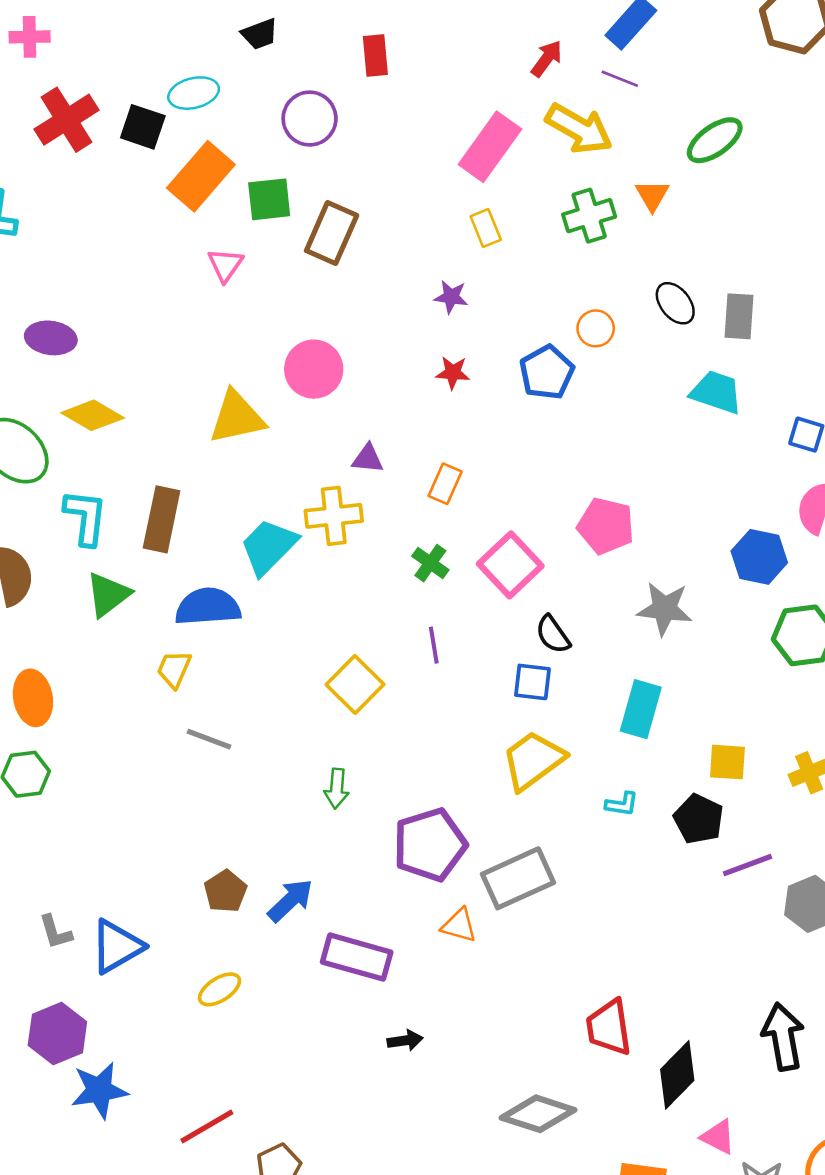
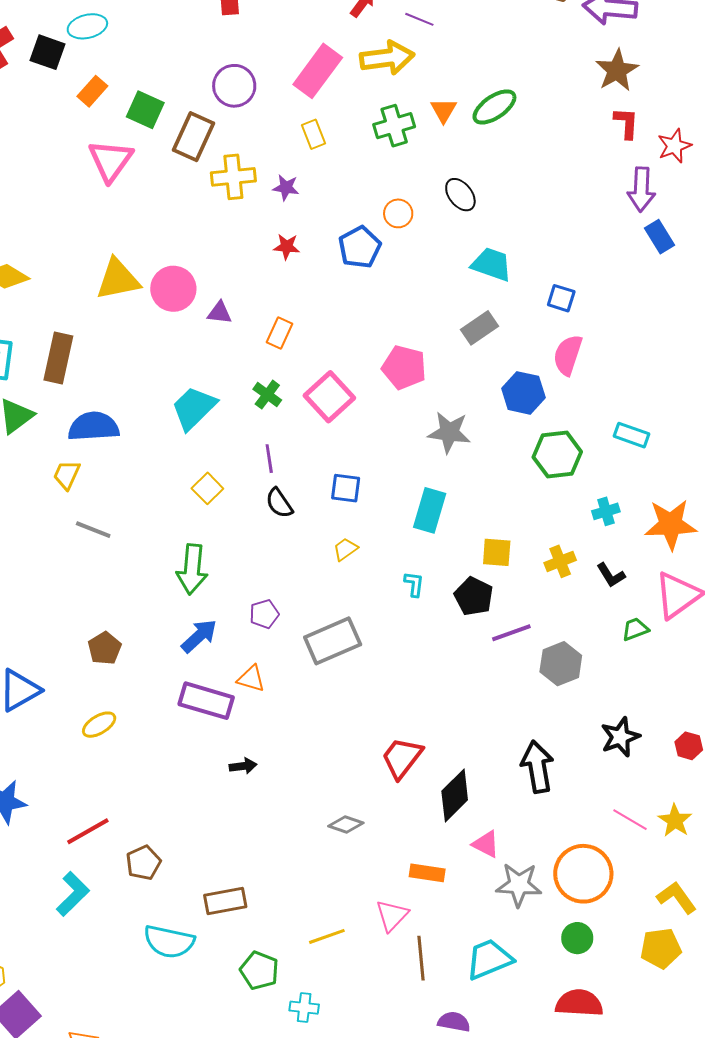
purple circle: (310, 119) -> (234, 86), moved
yellow arrow: (579, 129) -> (387, 58), turned -38
green ellipse: (715, 140) -> (494, 107), moved
orange rectangle: (201, 176) -> (92, 91), size x0.6
green square: (269, 199) -> (145, 110), turned 30
pink triangle: (225, 265) -> (110, 160), size x1.6
gray rectangle: (739, 316) -> (479, 328), moved, turned 51
pink circle: (314, 369) -> (173, 289), moved
yellow cross: (334, 516) -> (233, 177), moved
cyan trapezoid: (269, 547) -> (194, 408), moved
black semicircle: (553, 634) -> (279, 503), moved
yellow square: (355, 684) -> (207, 488), size x0.7
yellow trapezoid: (533, 760) -> (345, 549), size x0.5
green arrow: (337, 788) -> (192, 569), size x1.6
cyan L-shape: (622, 804) -> (414, 584), turned -92
purple pentagon: (430, 845) -> (264, 614), size x0.5
blue arrow: (290, 900) -> (199, 636), moved
orange triangle: (459, 925) -> (251, 679), moved
red trapezoid: (609, 1027) -> (402, 758), turned 45
gray diamond: (538, 1114) -> (346, 824), size x0.6

